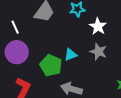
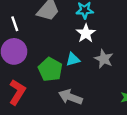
white star: (98, 26) -> (86, 33), moved

